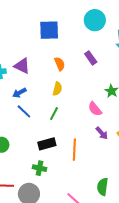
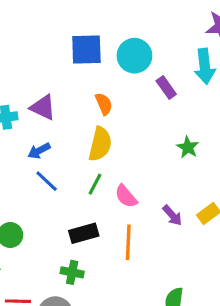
cyan circle: (95, 20) -> (134, 56), moved
purple rectangle: (91, 58) -> (166, 87), moved
yellow semicircle: (57, 89) -> (100, 144), size x1.5
pink semicircle: (95, 109) -> (126, 196), moved

